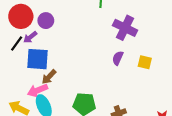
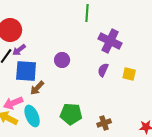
purple circle: (46, 21) -> (62, 60), moved
pink arrow: (37, 90) -> (13, 103), moved

